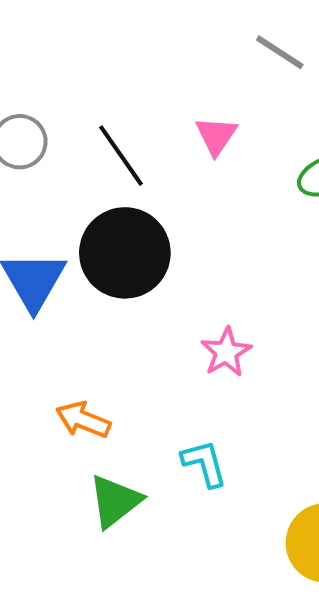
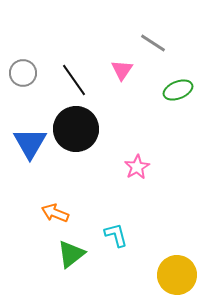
gray line: (280, 52) -> (153, 43), moved
pink star: (226, 352) -> (137, 167), moved

